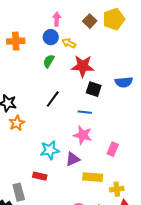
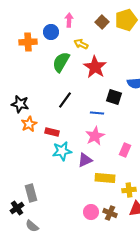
blue circle: (51, 37) -> (51, 32), moved
green semicircle: (49, 61) -> (61, 62), size x1.5
red star: (83, 66) -> (95, 67), turned 30
black square: (94, 89) -> (114, 97), moved
pink star: (83, 135) -> (95, 136), turned 30
red rectangle: (40, 176) -> (52, 132), moved

